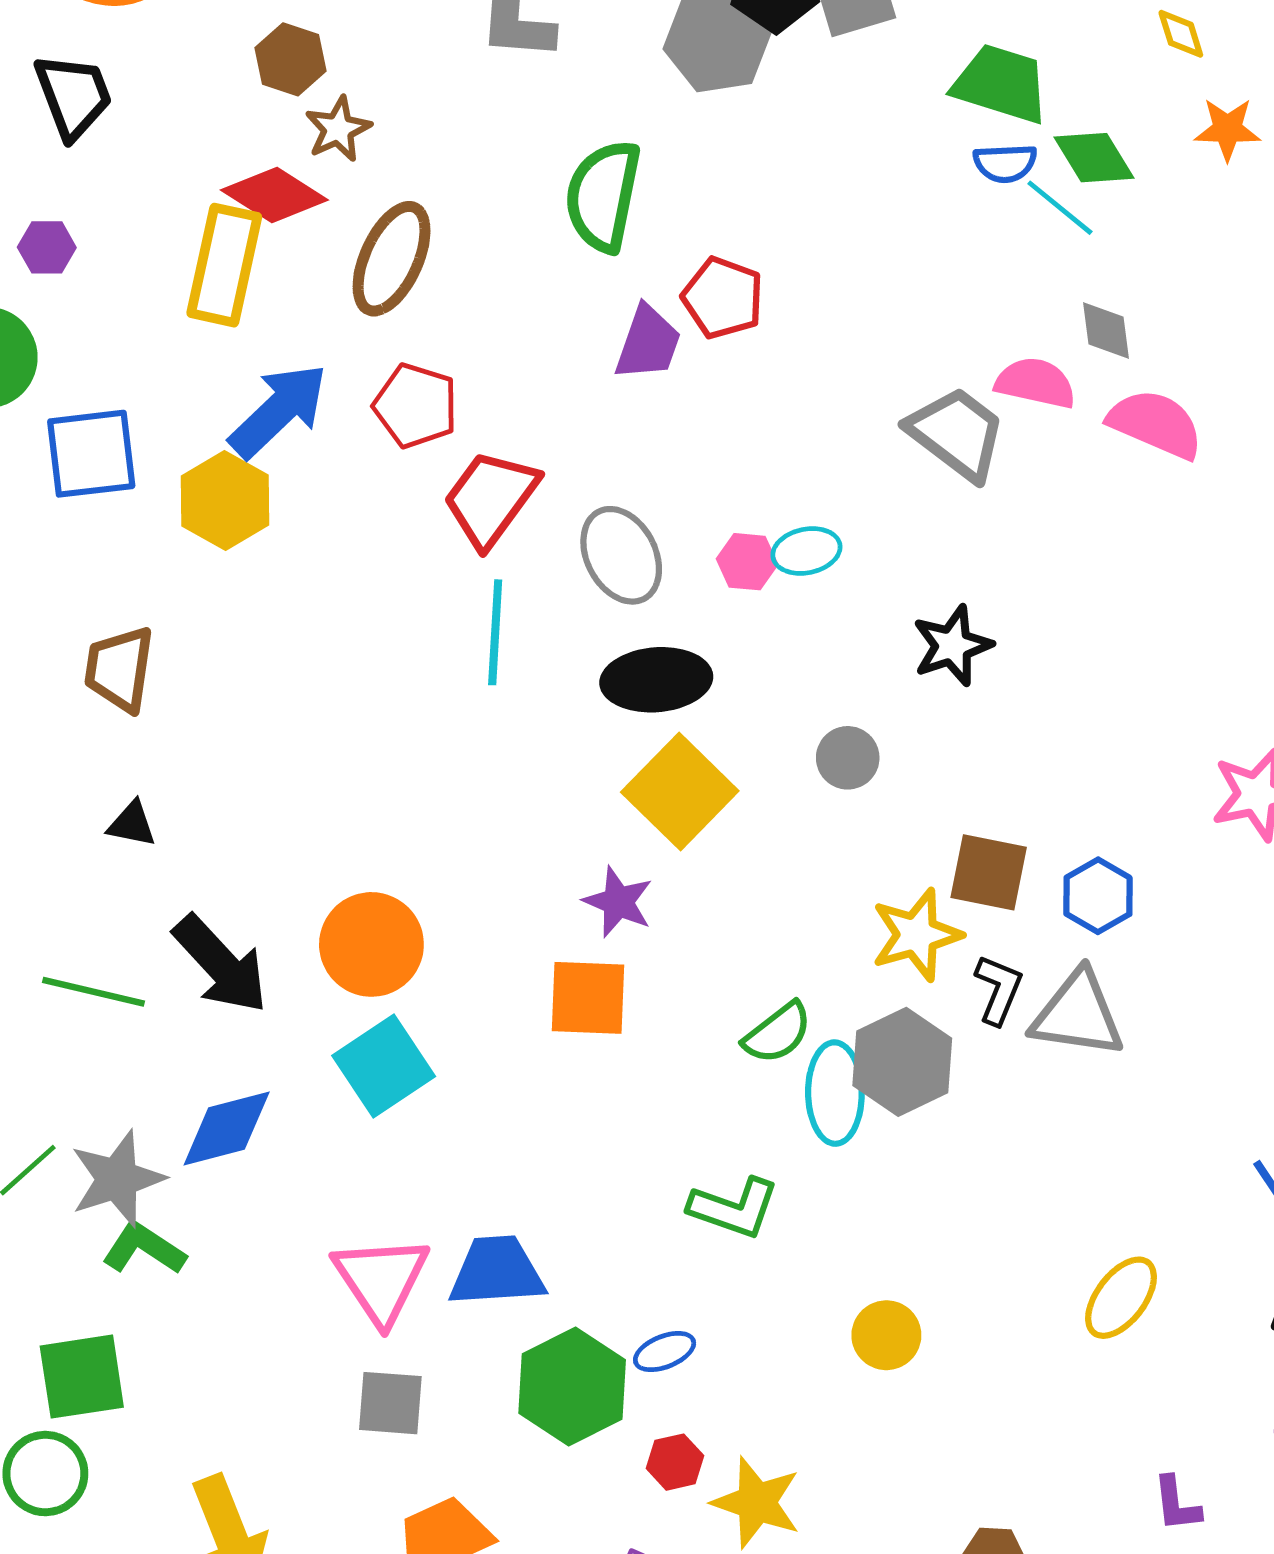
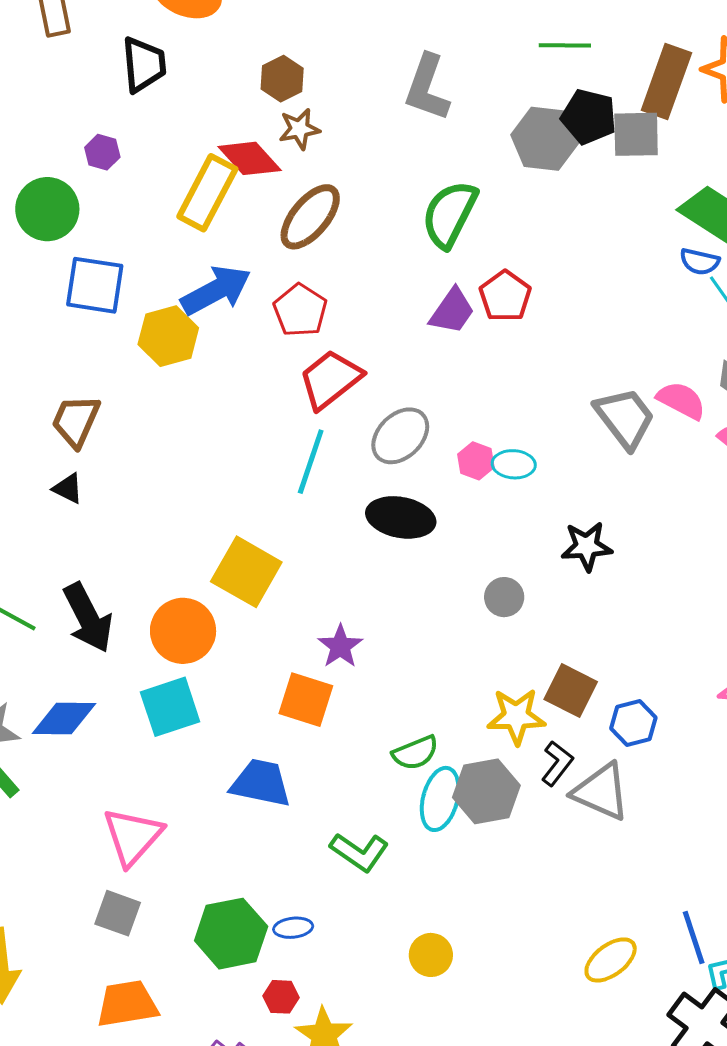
gray ellipse: (621, 555) -> (400, 436), turned 58
yellow square: (680, 792) -> (246, 572), moved, turned -30
black triangle: (132, 824) -> (68, 488), moved
blue trapezoid: (497, 1271) -> (261, 783), moved
yellow ellipse: (1121, 1298) -> (611, 960), moved

